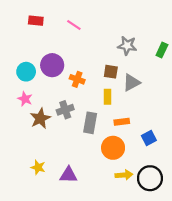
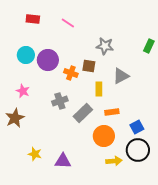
gray star: (127, 46) -> (105, 46), moved
cyan circle: (26, 72) -> (26, 55), moved
brown square: (111, 72) -> (89, 66), moved
brown star: (40, 118) -> (15, 118), moved
gray rectangle: (90, 123) -> (83, 113), turned 36
black circle: (150, 178) -> (138, 150), moved

